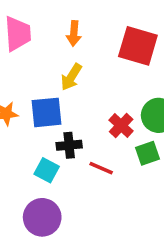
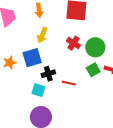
red cross: (121, 125) -> (74, 43), moved

